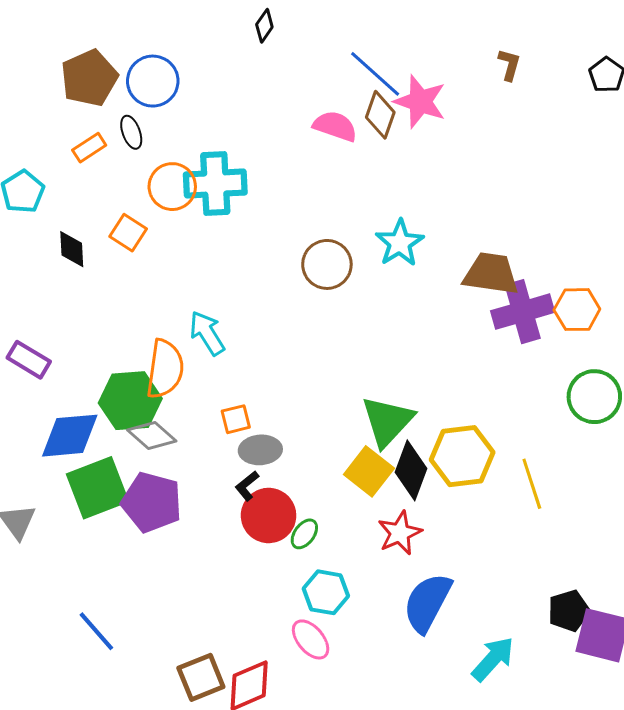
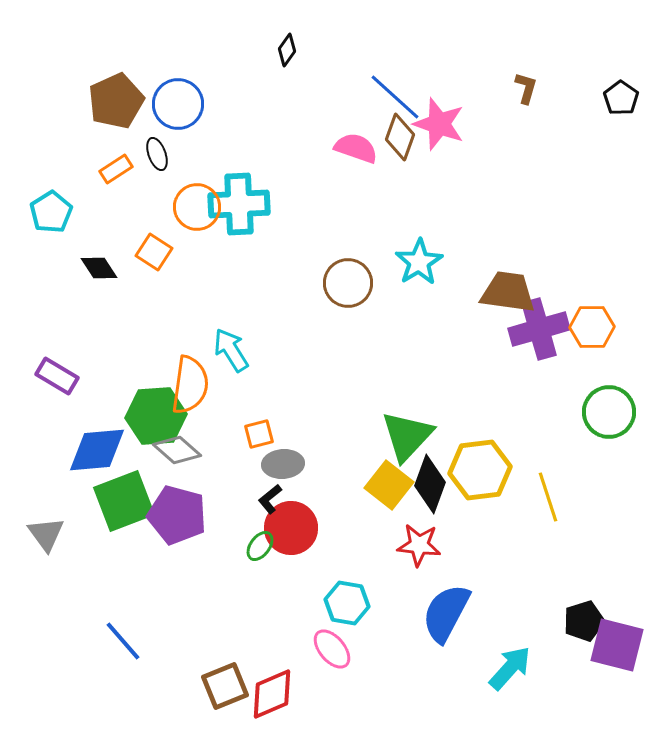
black diamond: (72, 249) -> (99, 268), turned -30
red star: (400, 533) -> (419, 545), turned 30
green ellipse: (304, 534) -> (260, 546), moved

